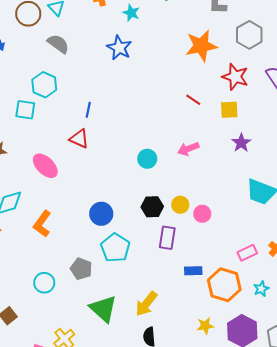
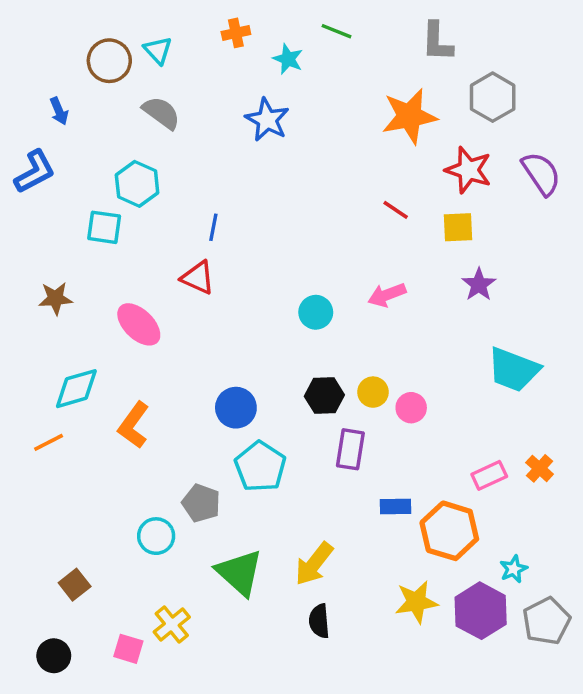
cyan circle: (44, 283) -> (156, 536), moved
cyan star: (261, 289) -> (514, 569), moved
yellow star: (205, 326) -> (416, 602), size x1.4

